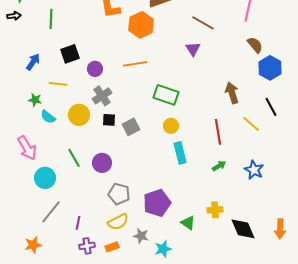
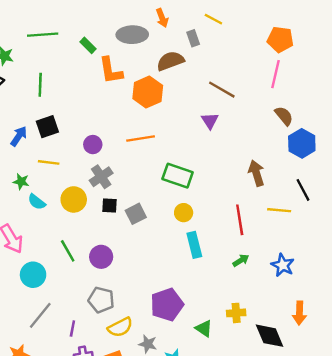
black square: (70, 54) -> (47, 127), moved
yellow line: (251, 124) -> (279, 210), turned -36
gray pentagon: (119, 194) -> (101, 300), moved
orange arrow: (280, 229) -> (299, 313), moved

